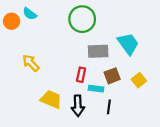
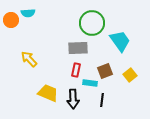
cyan semicircle: (30, 14) -> (28, 13), turned -40
green circle: (82, 19) -> (92, 23), moved
gray rectangle: (98, 51) -> (78, 48), moved

